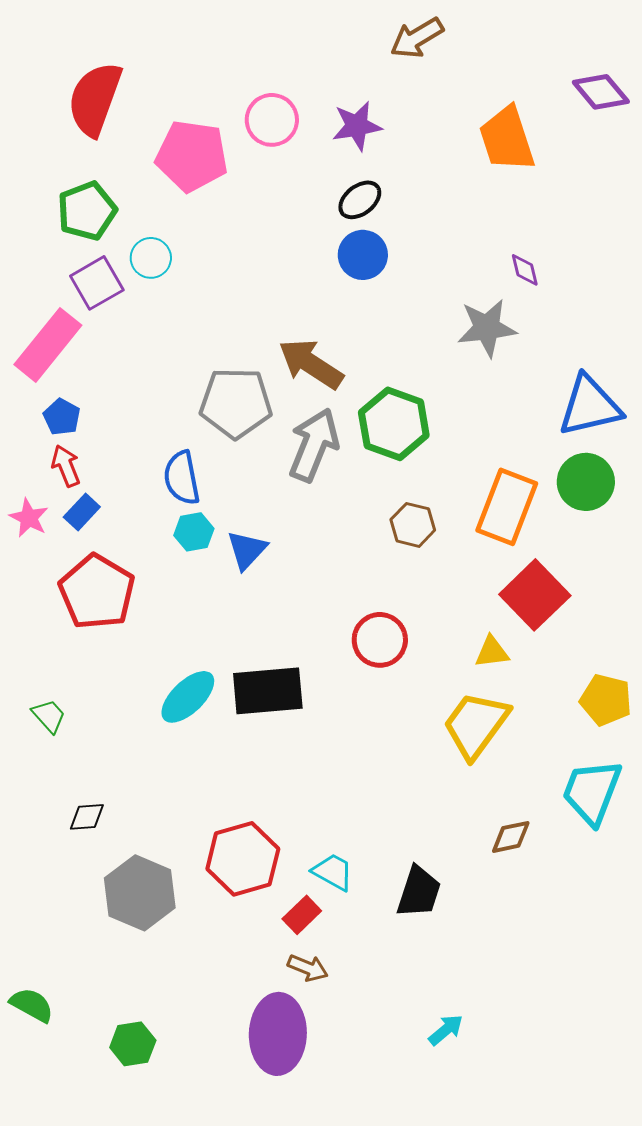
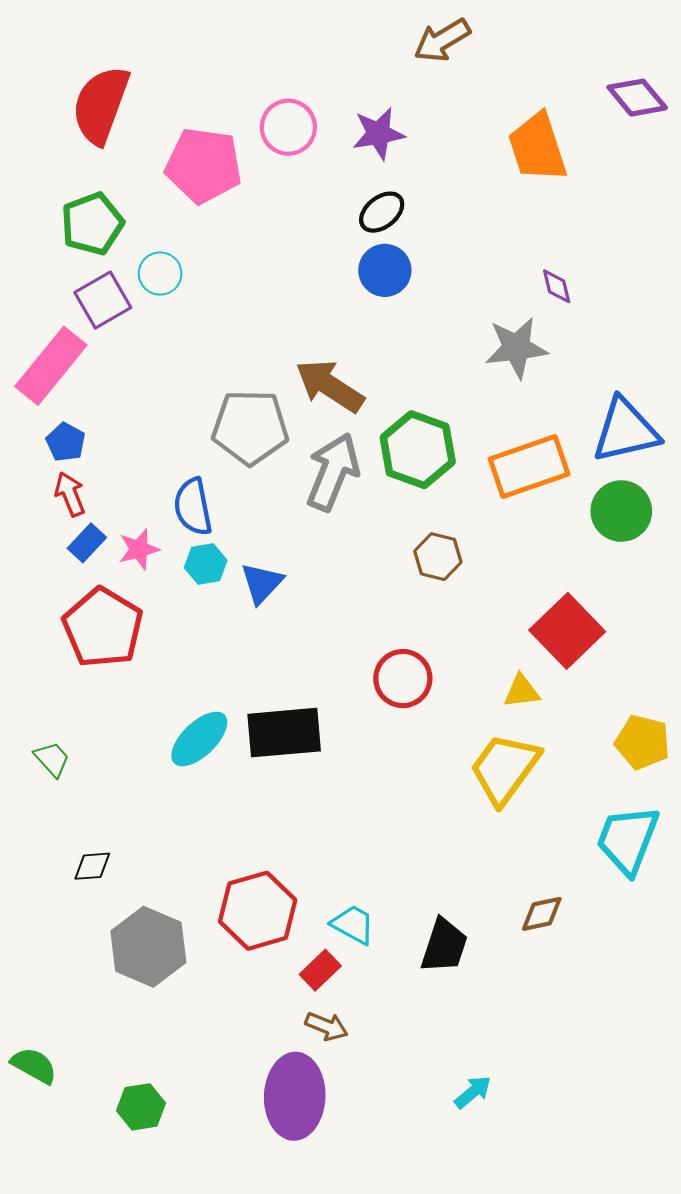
orange rectangle: (507, 507) -> (529, 466), moved, turned 50
pink star: (29, 518) -> (139, 549), moved, turned 30
brown diamond: (511, 837) -> (542, 914), moved

